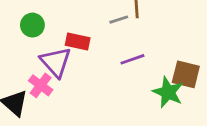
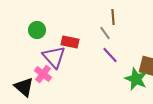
gray line: (119, 20) -> (105, 33), moved, turned 72
purple line: (132, 59) -> (110, 55), turned 66

